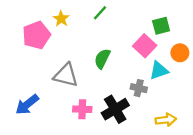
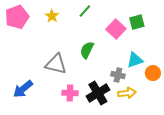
pink pentagon: (36, 35) -> (17, 17), moved
pink square: (145, 46) -> (116, 29), moved
orange circle: (180, 53) -> (153, 73), moved
yellow arrow: (166, 120) -> (127, 93), moved

